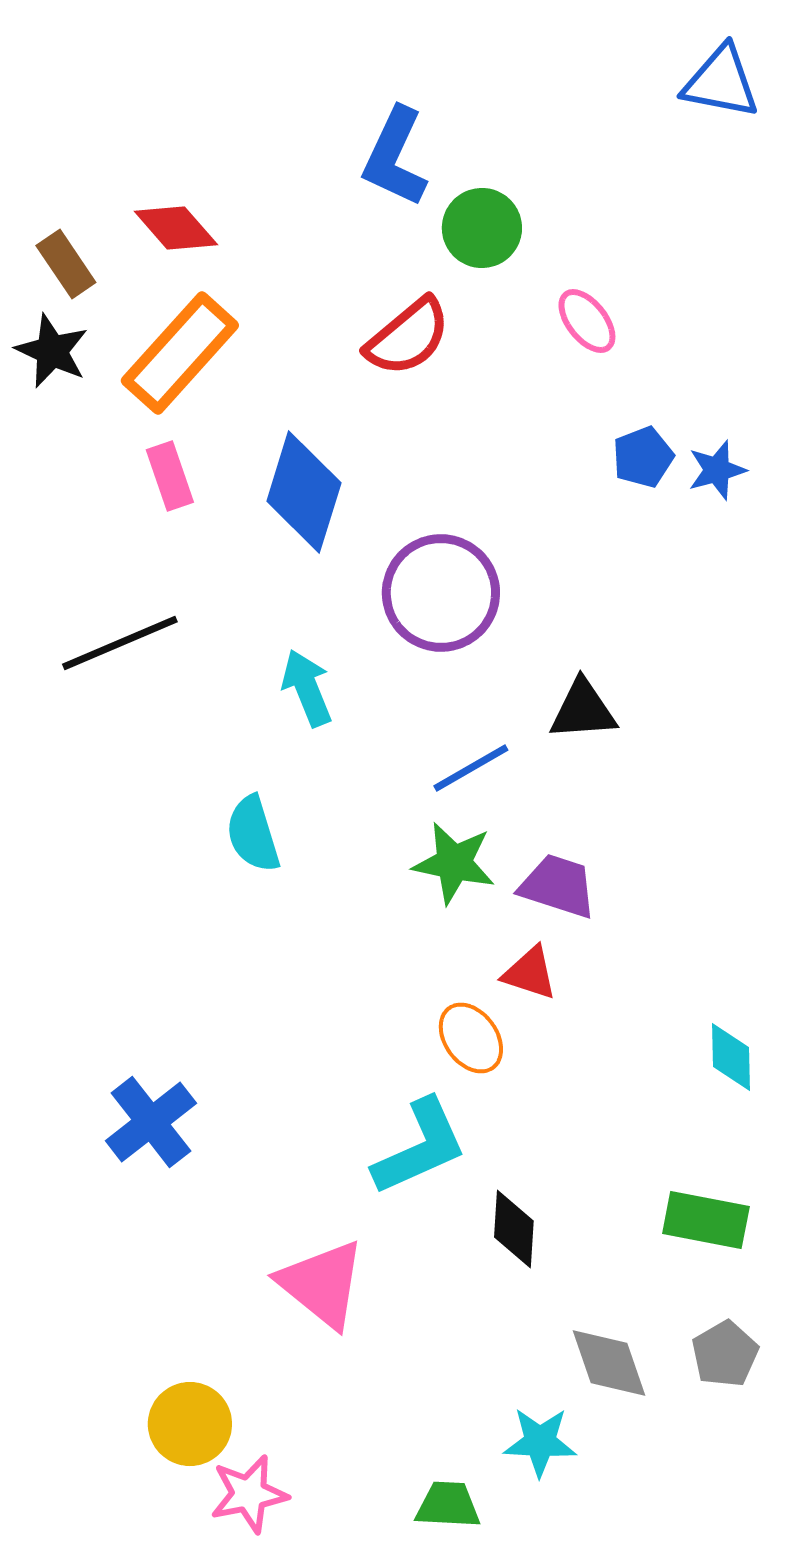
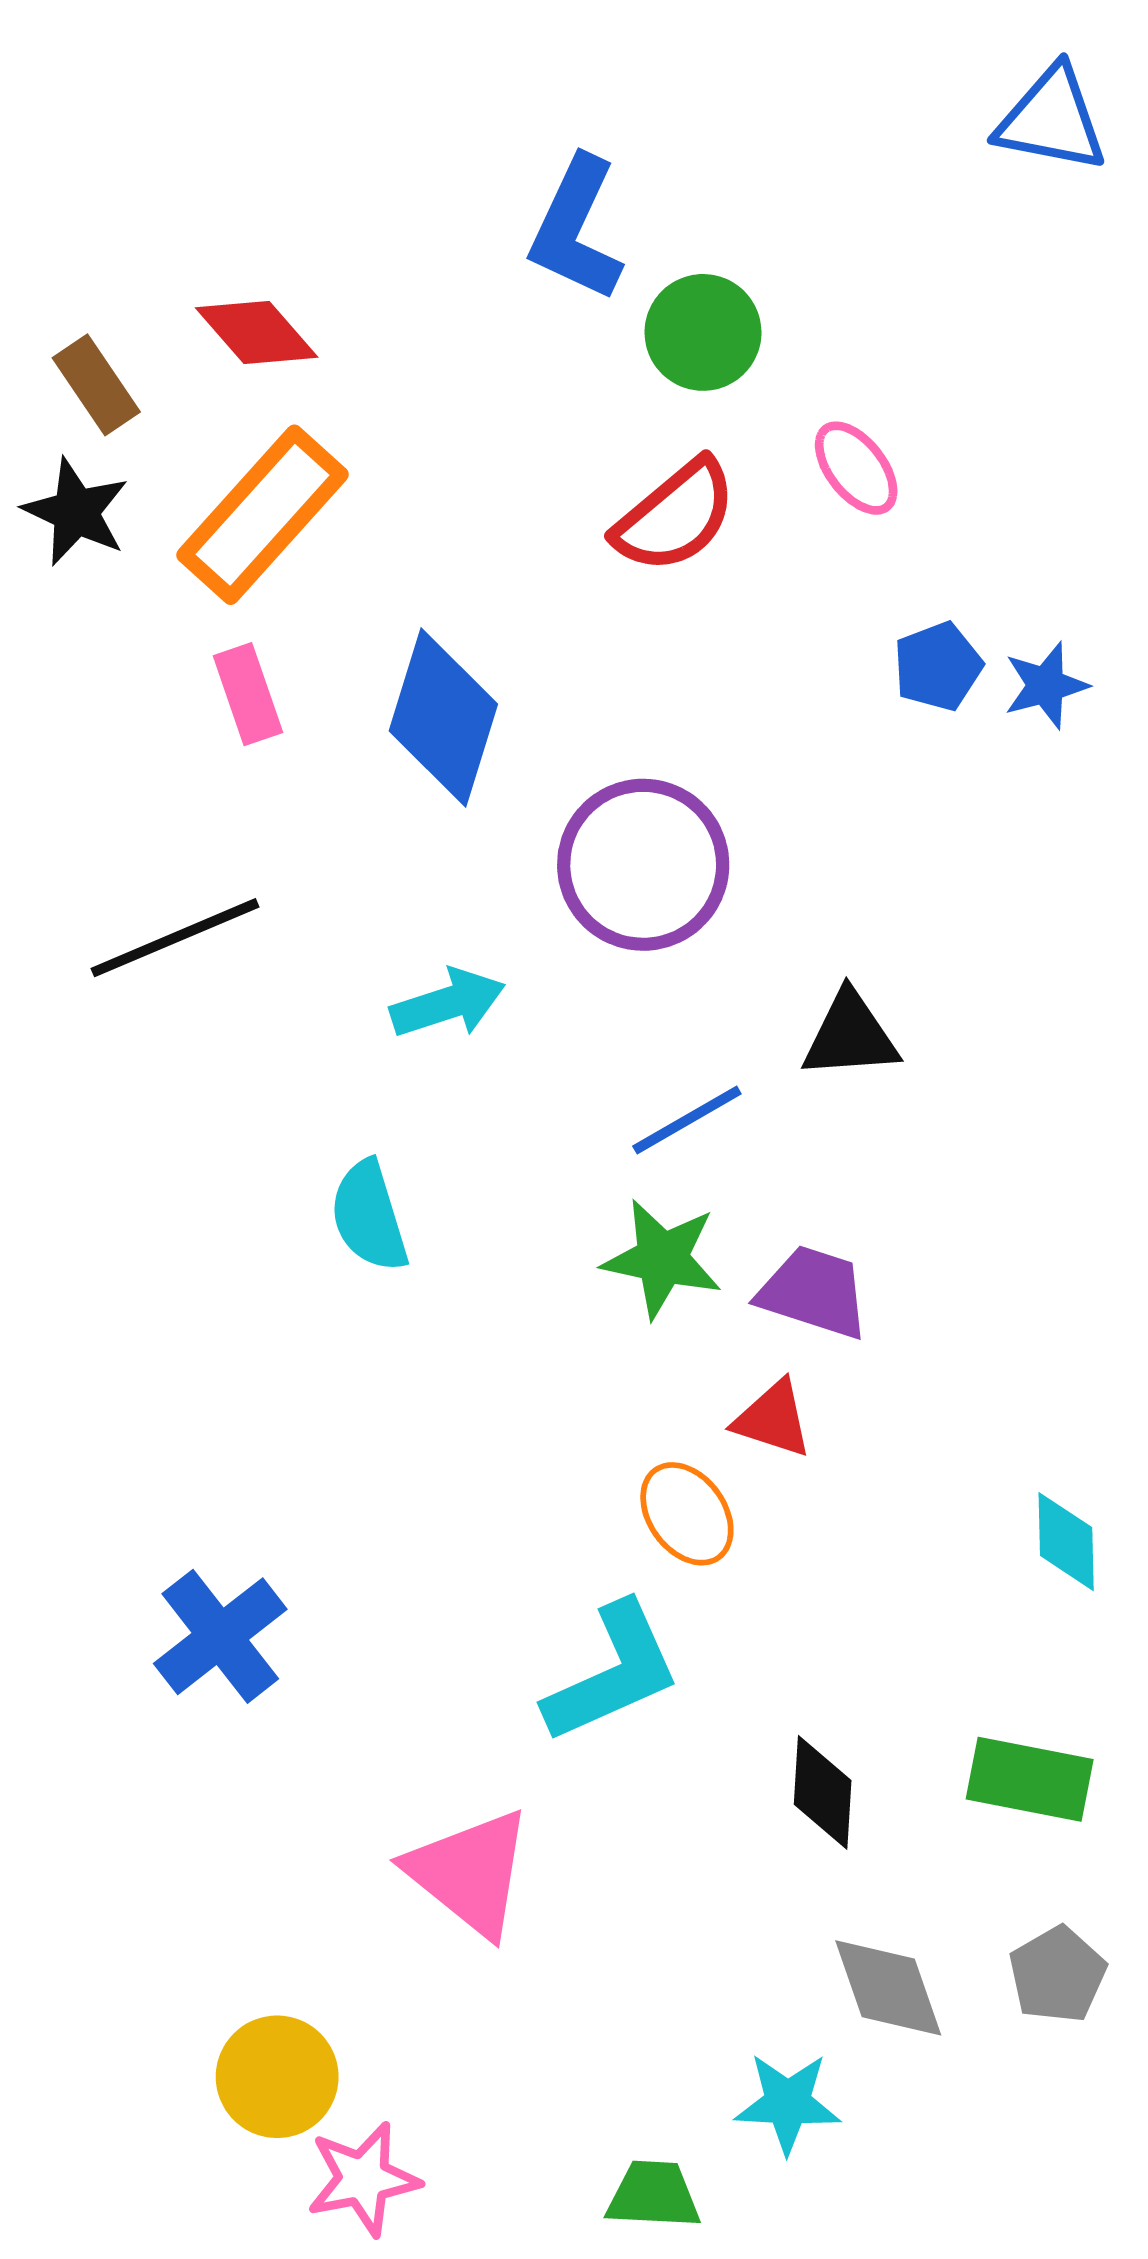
red semicircle: (408, 337) -> (675, 516), moved
cyan arrow: (307, 688) -> (448, 1003), turned 94
black diamond: (514, 1229) -> (823, 1792), moved

